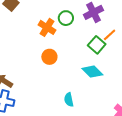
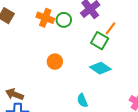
orange cross: (47, 27) -> (45, 18), moved

